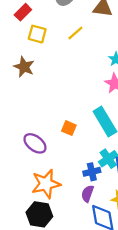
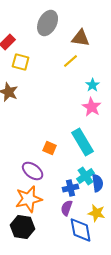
yellow line: (75, 33) -> (71, 61), moved
purple ellipse: (35, 143) -> (33, 171), moved

